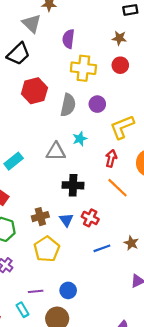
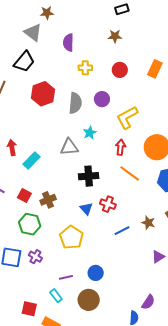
red circle: (120, 65) -> (120, 70), moved
yellow cross: (83, 68) -> (85, 68), size x0.6
brown cross: (40, 217) -> (48, 200), moved

